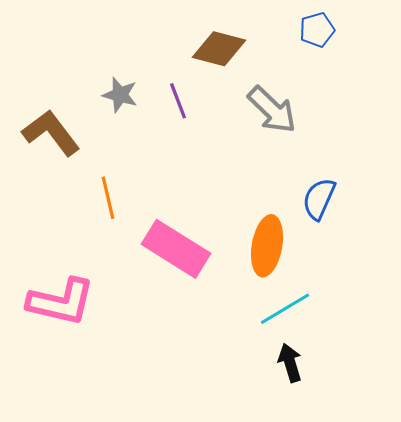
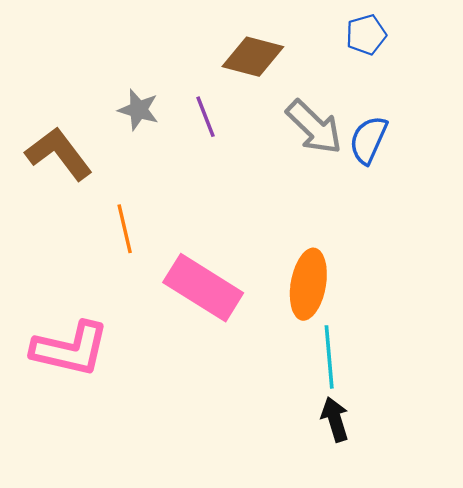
blue semicircle: (319, 199) -> (368, 140), moved
cyan line: (285, 309) -> (329, 357), turned -64

